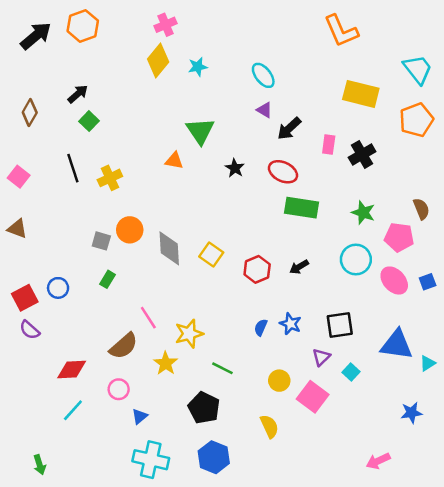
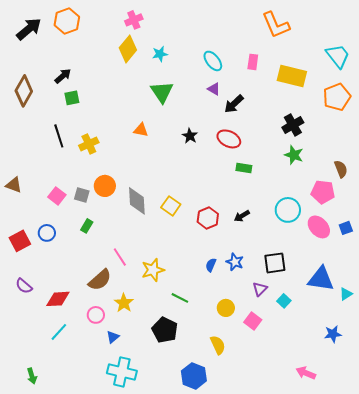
brown diamond: (30, 112) -> (24, 91), size x1.4
green square: (89, 121) -> (72, 98), turned 35
green triangle: (200, 131) -> (162, 92), moved
pink rectangle: (329, 145) -> (253, 62), moved
pink square: (19, 177) -> (57, 196), moved
green rectangle: (302, 208) -> (244, 168), size x0.6
green star: (363, 213) -> (294, 155), moved
purple semicircle: (30, 330) -> (24, 286), moved
yellow star: (166, 363) -> (124, 303), moved
pink square: (313, 397) -> (253, 321), size x0.7
blue hexagon: (214, 457) -> (194, 376), moved
pink arrow: (378, 461) -> (306, 373), turned 48

